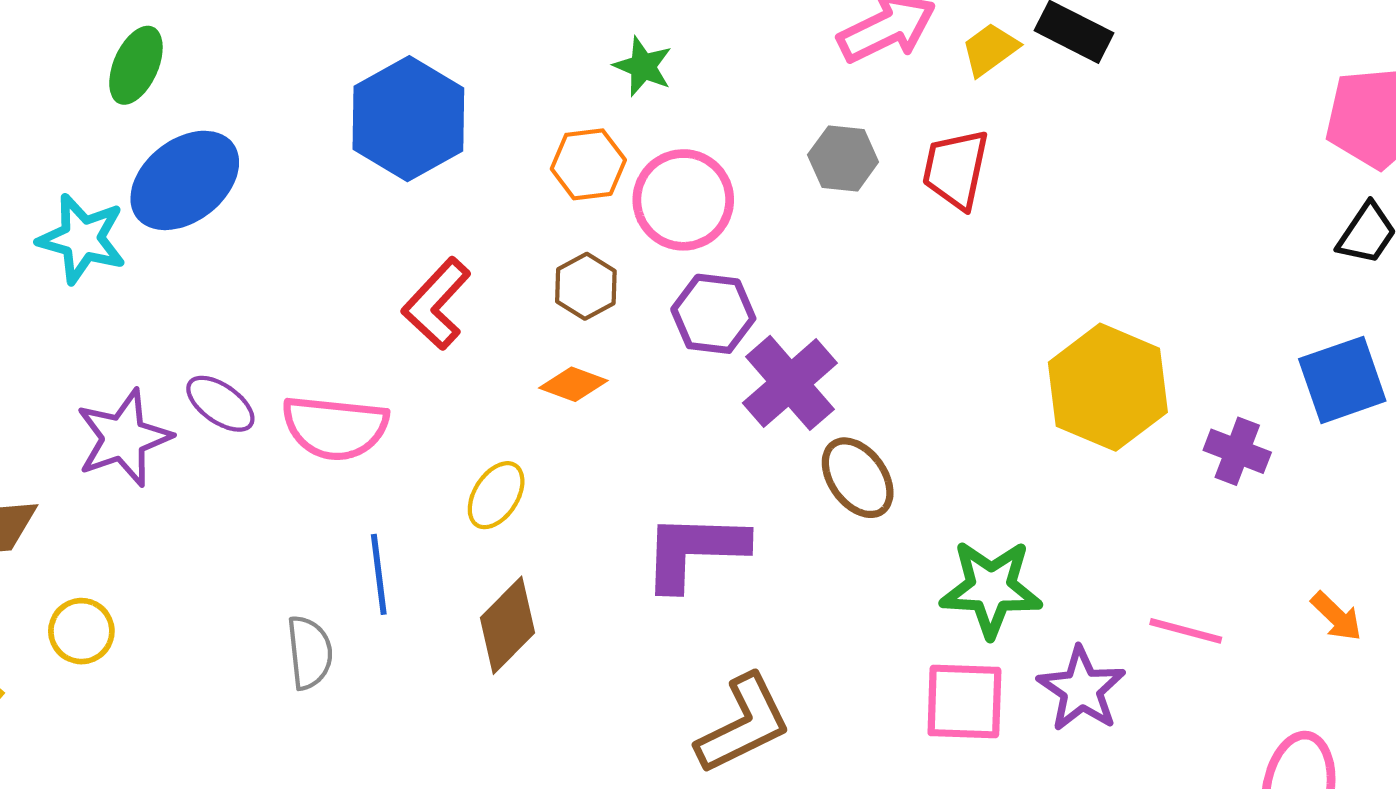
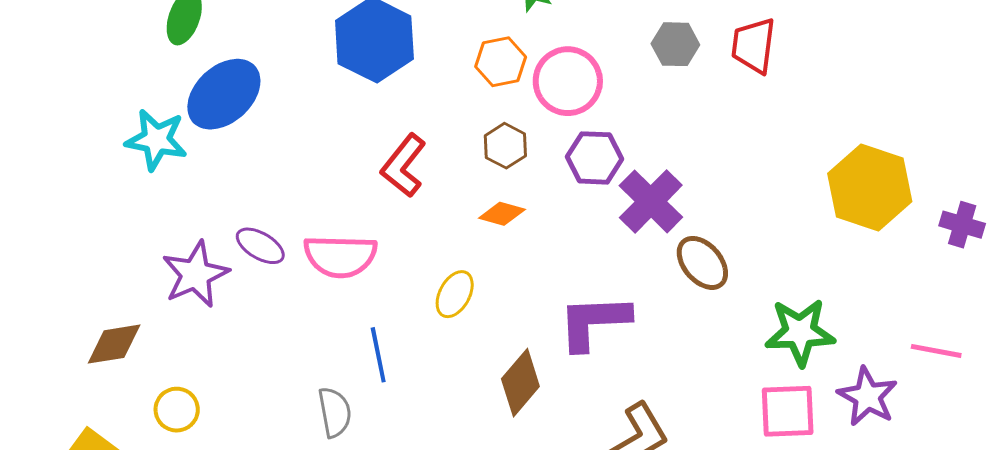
brown diamond: (508, 625) -> (520, 383), moved

